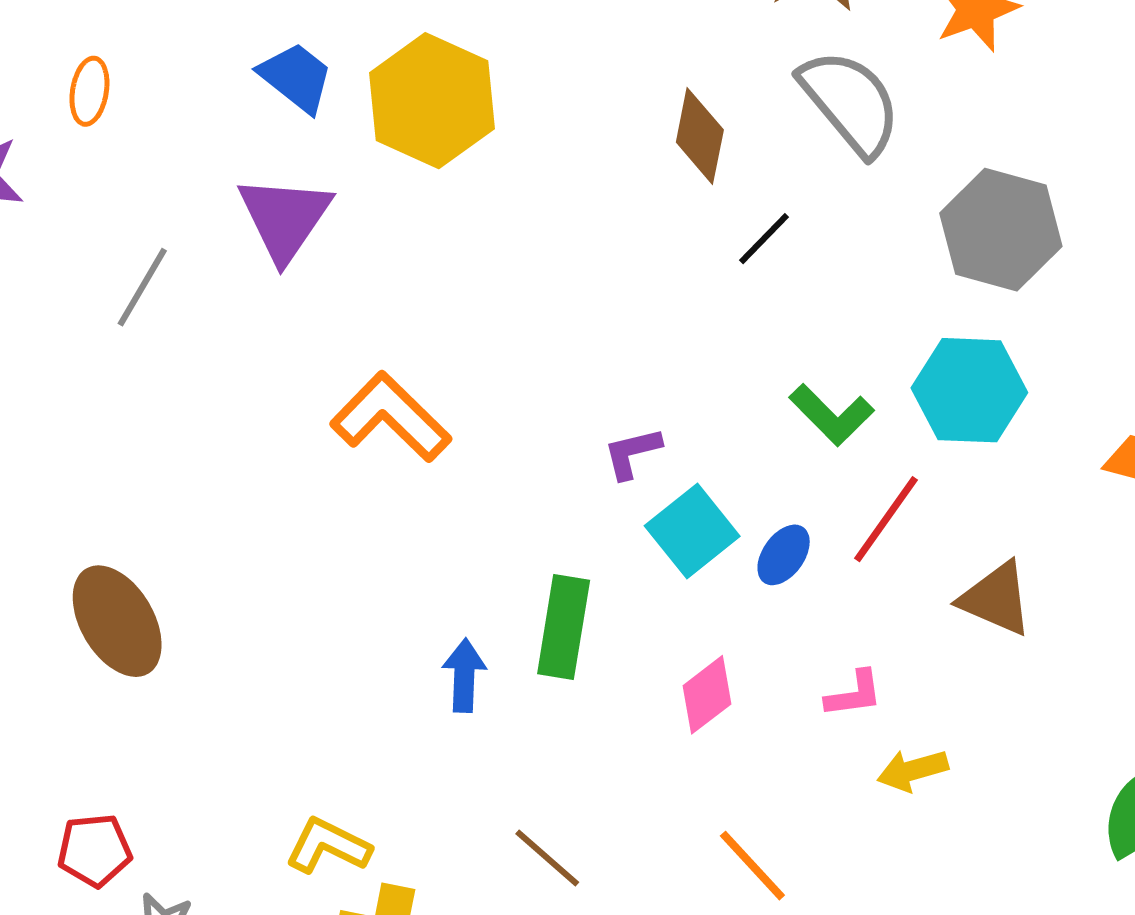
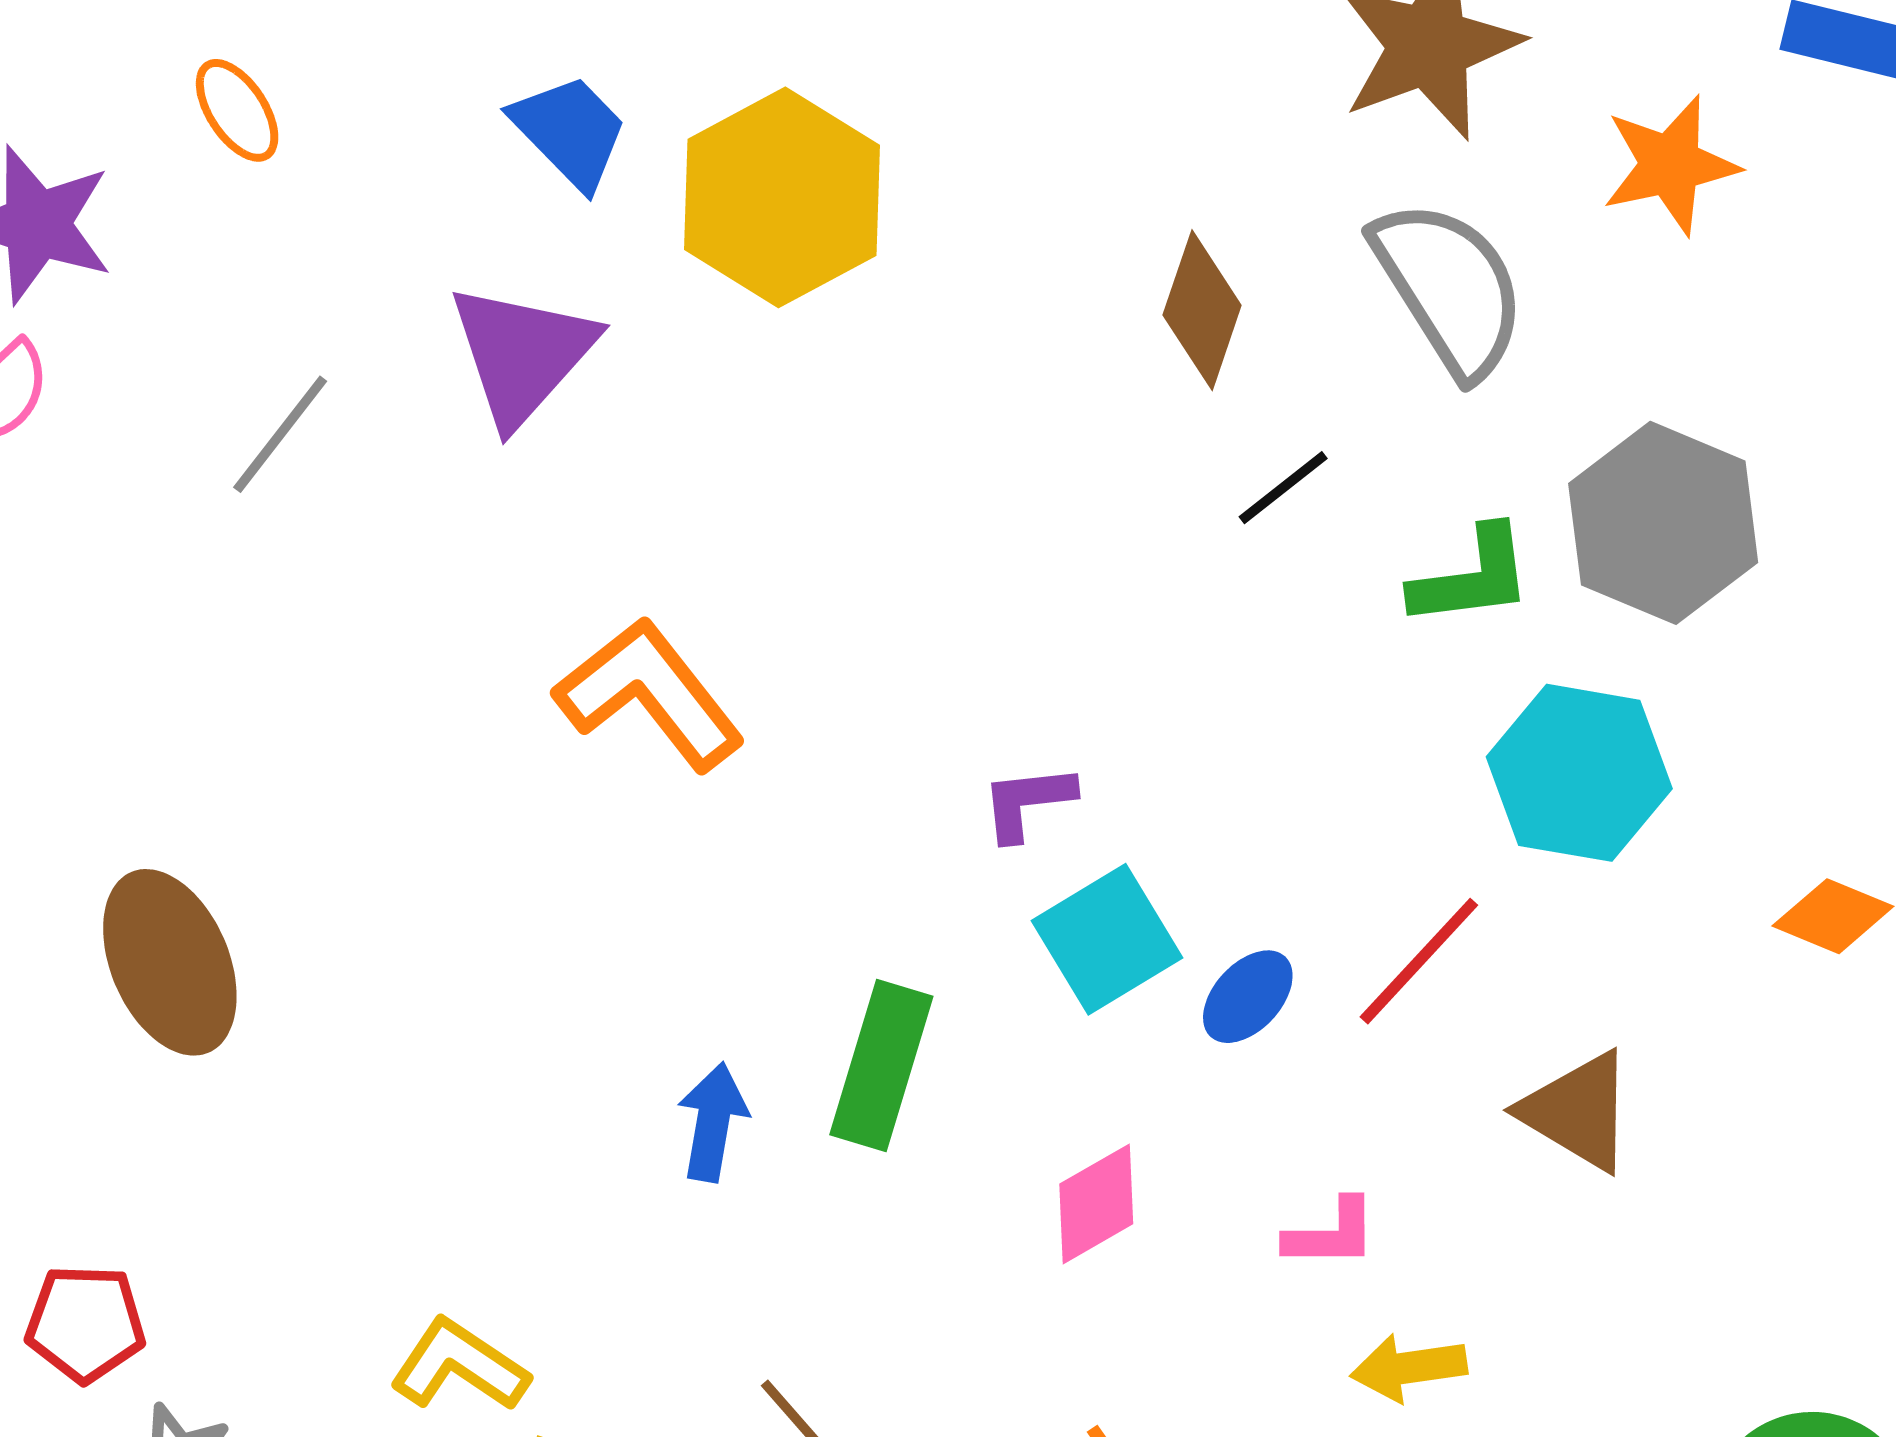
orange ellipse: (89, 91) -> (237, 110), turned -50
green L-shape: (832, 415) -> (1472, 577), moved, turned -60

